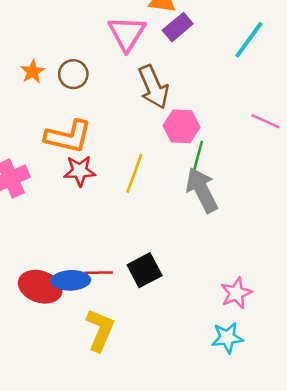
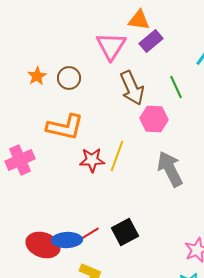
green line: (198, 156) -> (176, 87), moved, turned -40
red star: (80, 171) -> (92, 160), moved
red line: (99, 273) -> (89, 234), turned -30

